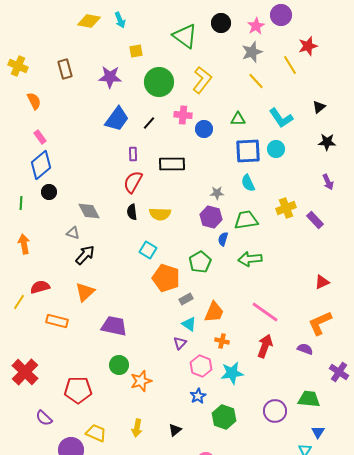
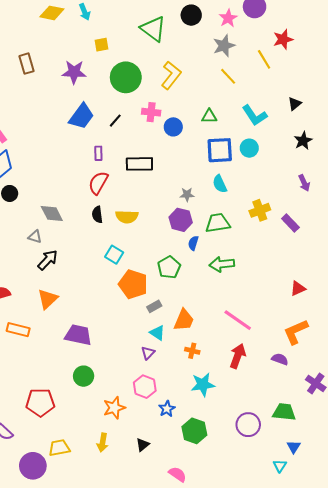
black star: (327, 142) -> (303, 141), turned -30
pink hexagon: (201, 366) -> (145, 387), moved
orange star: (141, 381) -> (114, 408), moved
yellow trapezoid: (96, 433) -> (59, 448), turned -35

